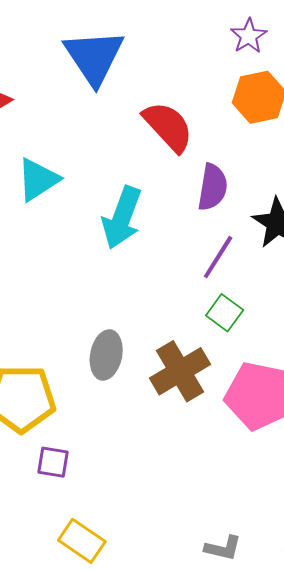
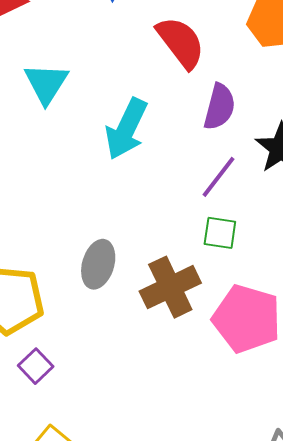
cyan triangle: (38, 180) -> (46, 83), turned -30
green square: (225, 313) -> (220, 233), turned -33
purple square: (53, 462) -> (36, 366), turned 32

